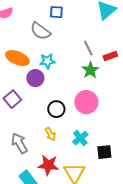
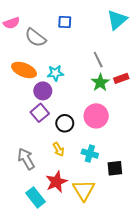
gray semicircle: (40, 31) -> (36, 38), moved
red rectangle: (110, 56) -> (121, 78), moved
purple square: (12, 99) -> (40, 113), moved
cyan cross: (80, 138) -> (90, 154), turned -35
red star: (48, 165) -> (56, 182), turned -30

